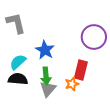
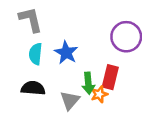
cyan semicircle: (18, 62) -> (36, 54), moved, turned -42
green arrow: (46, 76) -> (88, 83), moved

